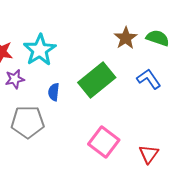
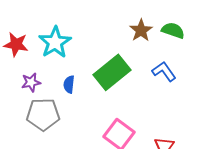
purple star: (15, 79) -> (31, 82), moved

